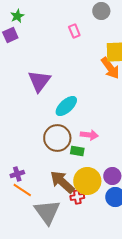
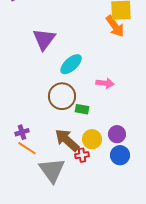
pink arrow: (89, 135) -> (105, 83), moved
yellow circle: (87, 181) -> (92, 139), size x0.7

